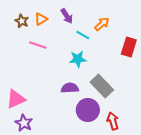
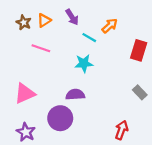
gray rectangle: (102, 86) -> (140, 92), moved, size x0.6
pink triangle: (16, 99) -> (25, 93), moved
purple circle: (88, 110) -> (60, 118), moved
red arrow: (113, 121) -> (121, 130), turned 36

